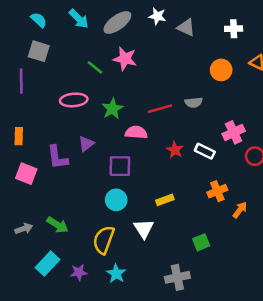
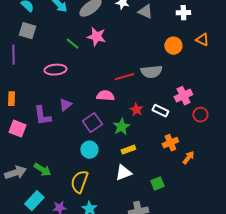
gray semicircle: (194, 102) -> (151, 72), size x1.5
green star: (112, 109) -> (121, 127), moved
purple square: (120, 166) -> (92, 123), turned -36
gray arrow: (24, 229) -> (15, 173), size x1.5
white triangle: (144, 229) -> (123, 173), moved, turned 42

